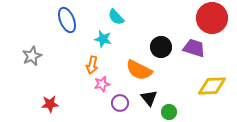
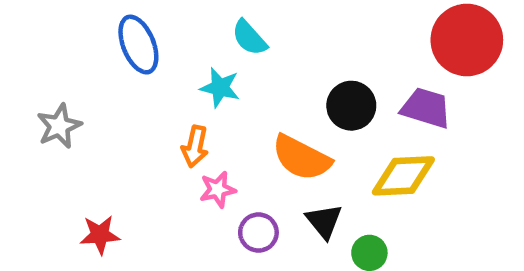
yellow diamond: (212, 86) -> (403, 176), moved

